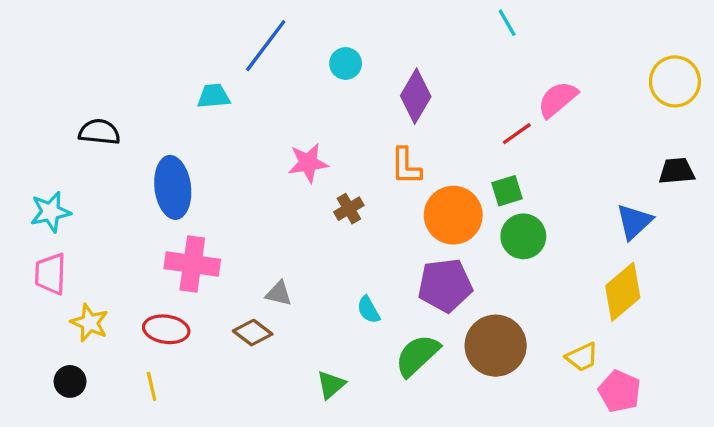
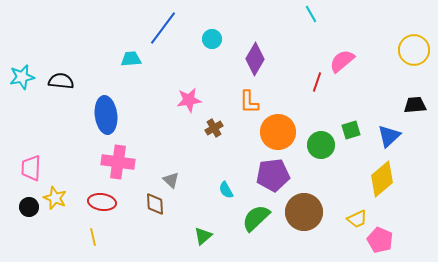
red line: (517, 134) -> (317, 82), turned -36
green square: (507, 191) -> (351, 130), moved
cyan star: (50, 212) -> (22, 77), moved
gray triangle: (279, 293) -> (171, 180), turned 30
brown diamond: (253, 333) -> (155, 204), turned 50
black circle: (70, 381) -> (29, 207), moved

